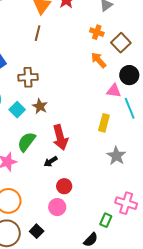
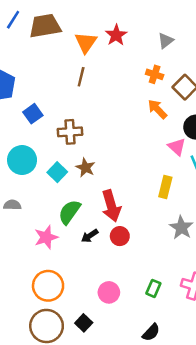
pink triangle: (114, 91) -> (177, 147), turned 35
black arrow: (51, 161) -> (90, 236), moved
red circle: (64, 186) -> (120, 236), moved
green rectangle: (106, 220) -> (153, 288), moved

